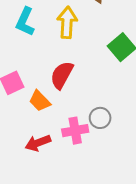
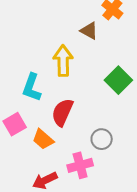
cyan L-shape: (25, 22) -> (32, 87), moved
gray circle: (100, 118) -> (102, 139), moved

